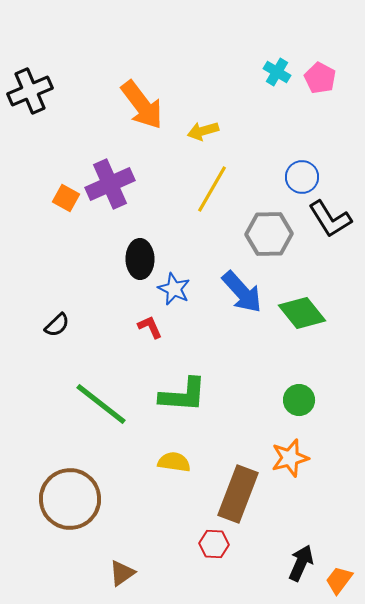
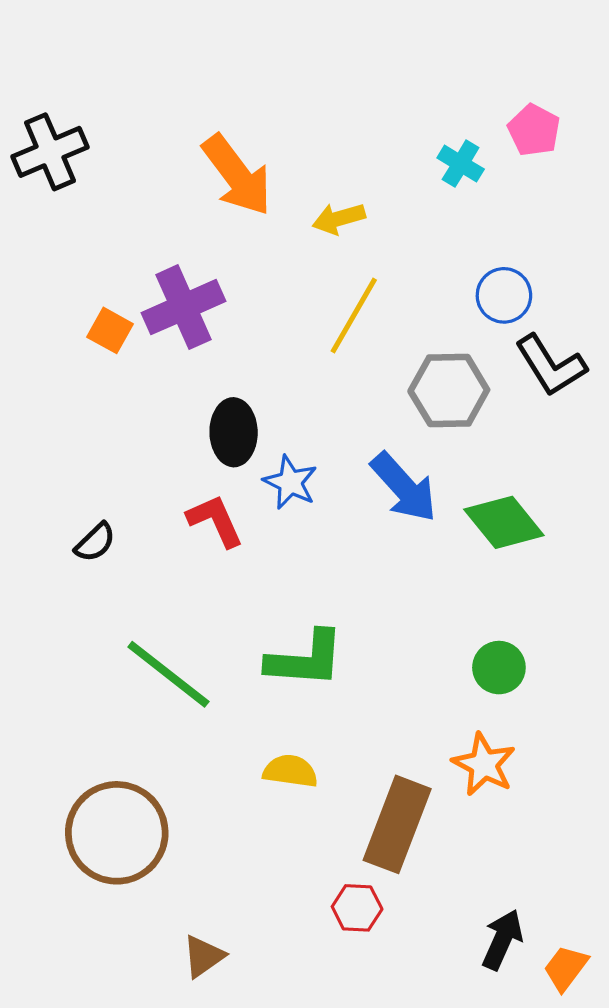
cyan cross: (277, 72) -> (461, 164), moved
red L-shape: (150, 327) -> (215, 521), moved, size x1.4
orange star: (290, 458) -> (484, 764), turned -30

